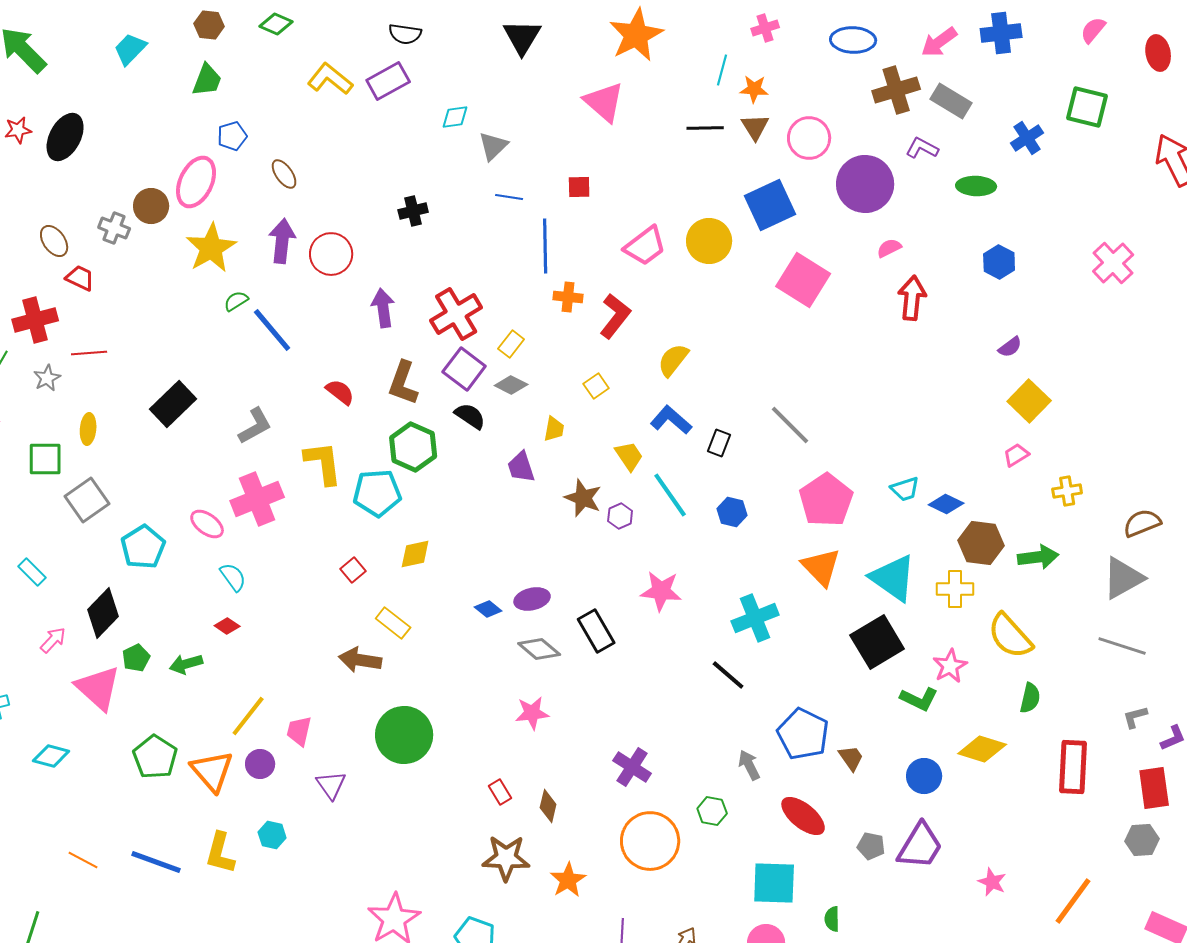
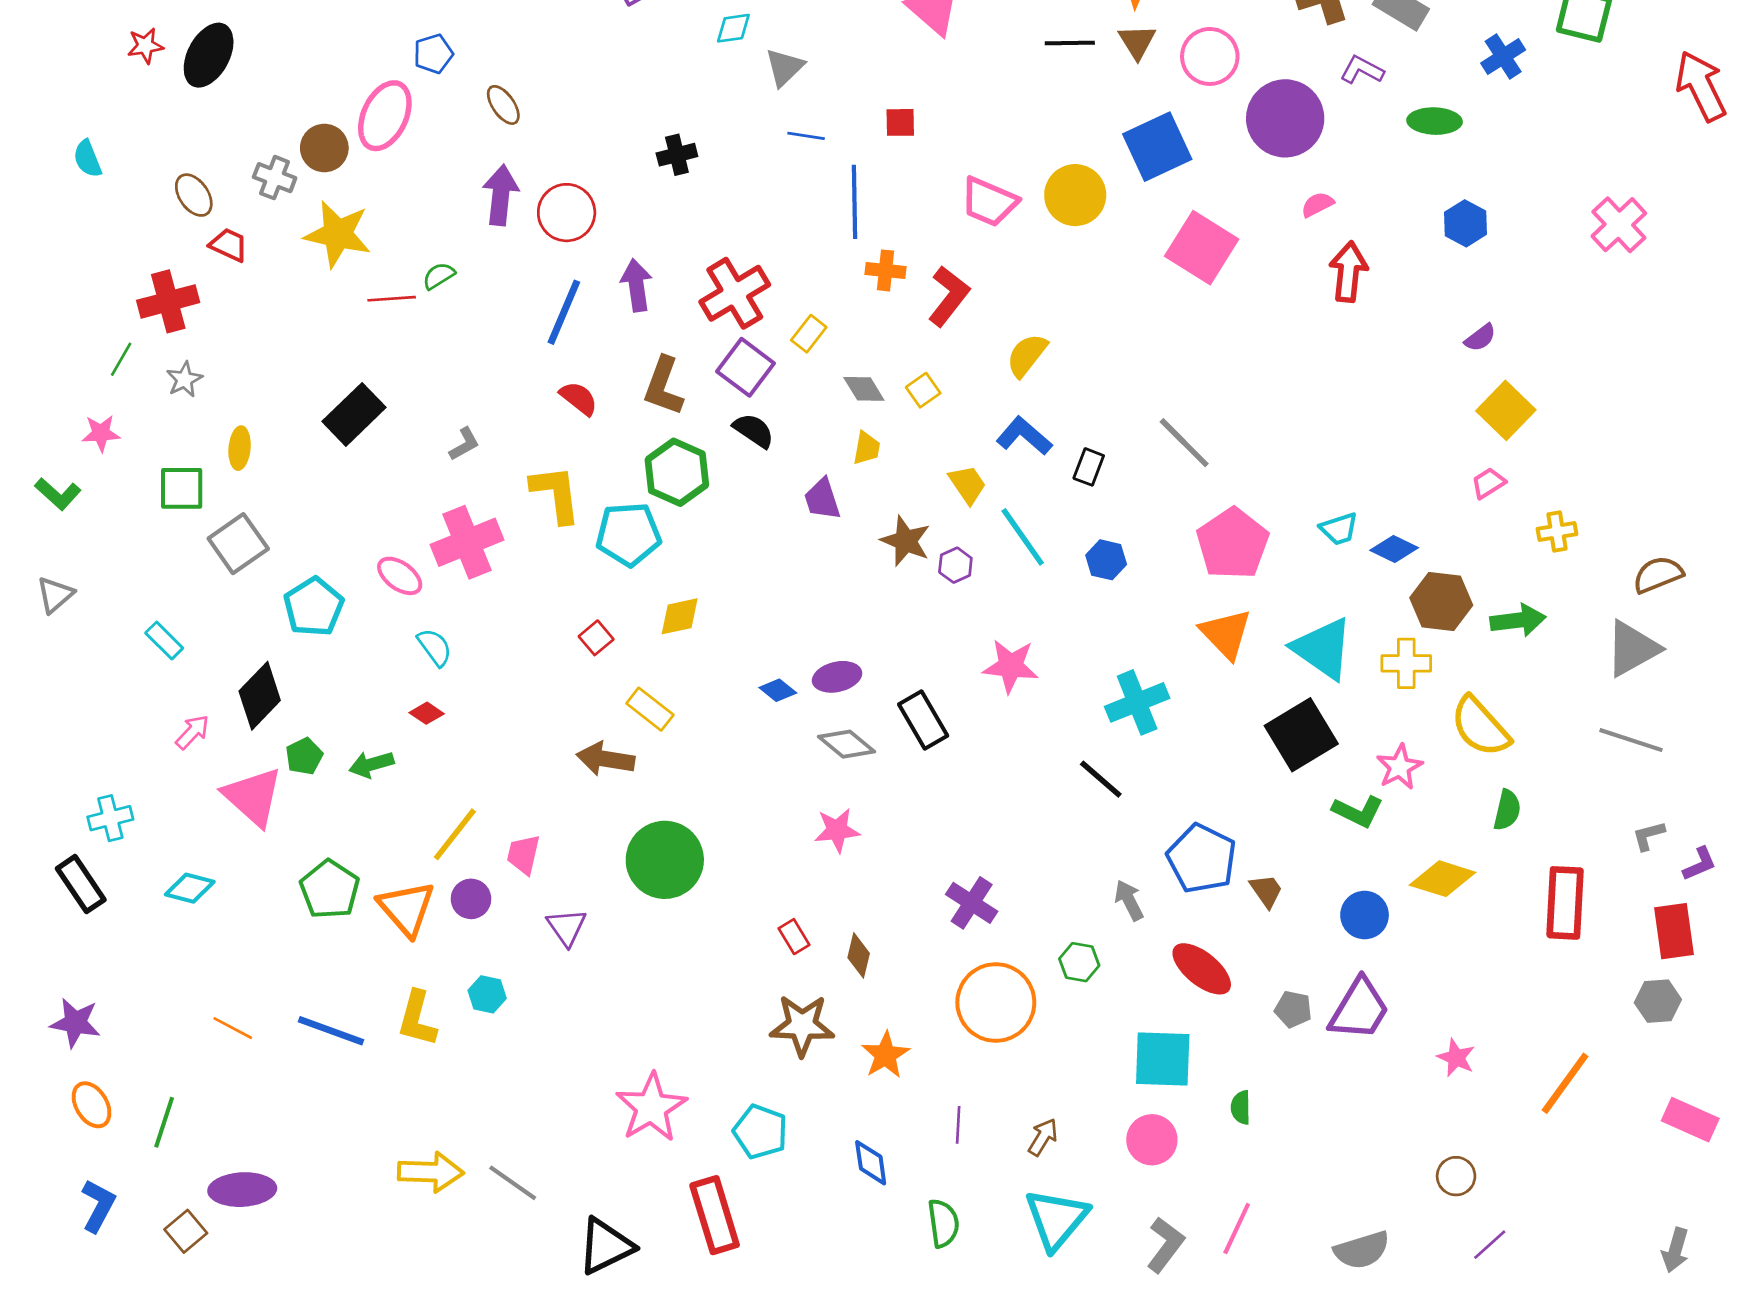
pink trapezoid: (645, 246) -> (989, 202), turned 60
yellow star: (211, 248) -> (338, 234), moved, turned -30
blue line: (272, 330) -> (564, 312), moved, turned 63
red line: (89, 353) -> (392, 299), moved
gray diamond: (511, 385) -> (864, 389), moved, turned 32
gray L-shape: (255, 426) -> (464, 444), size x0.7

